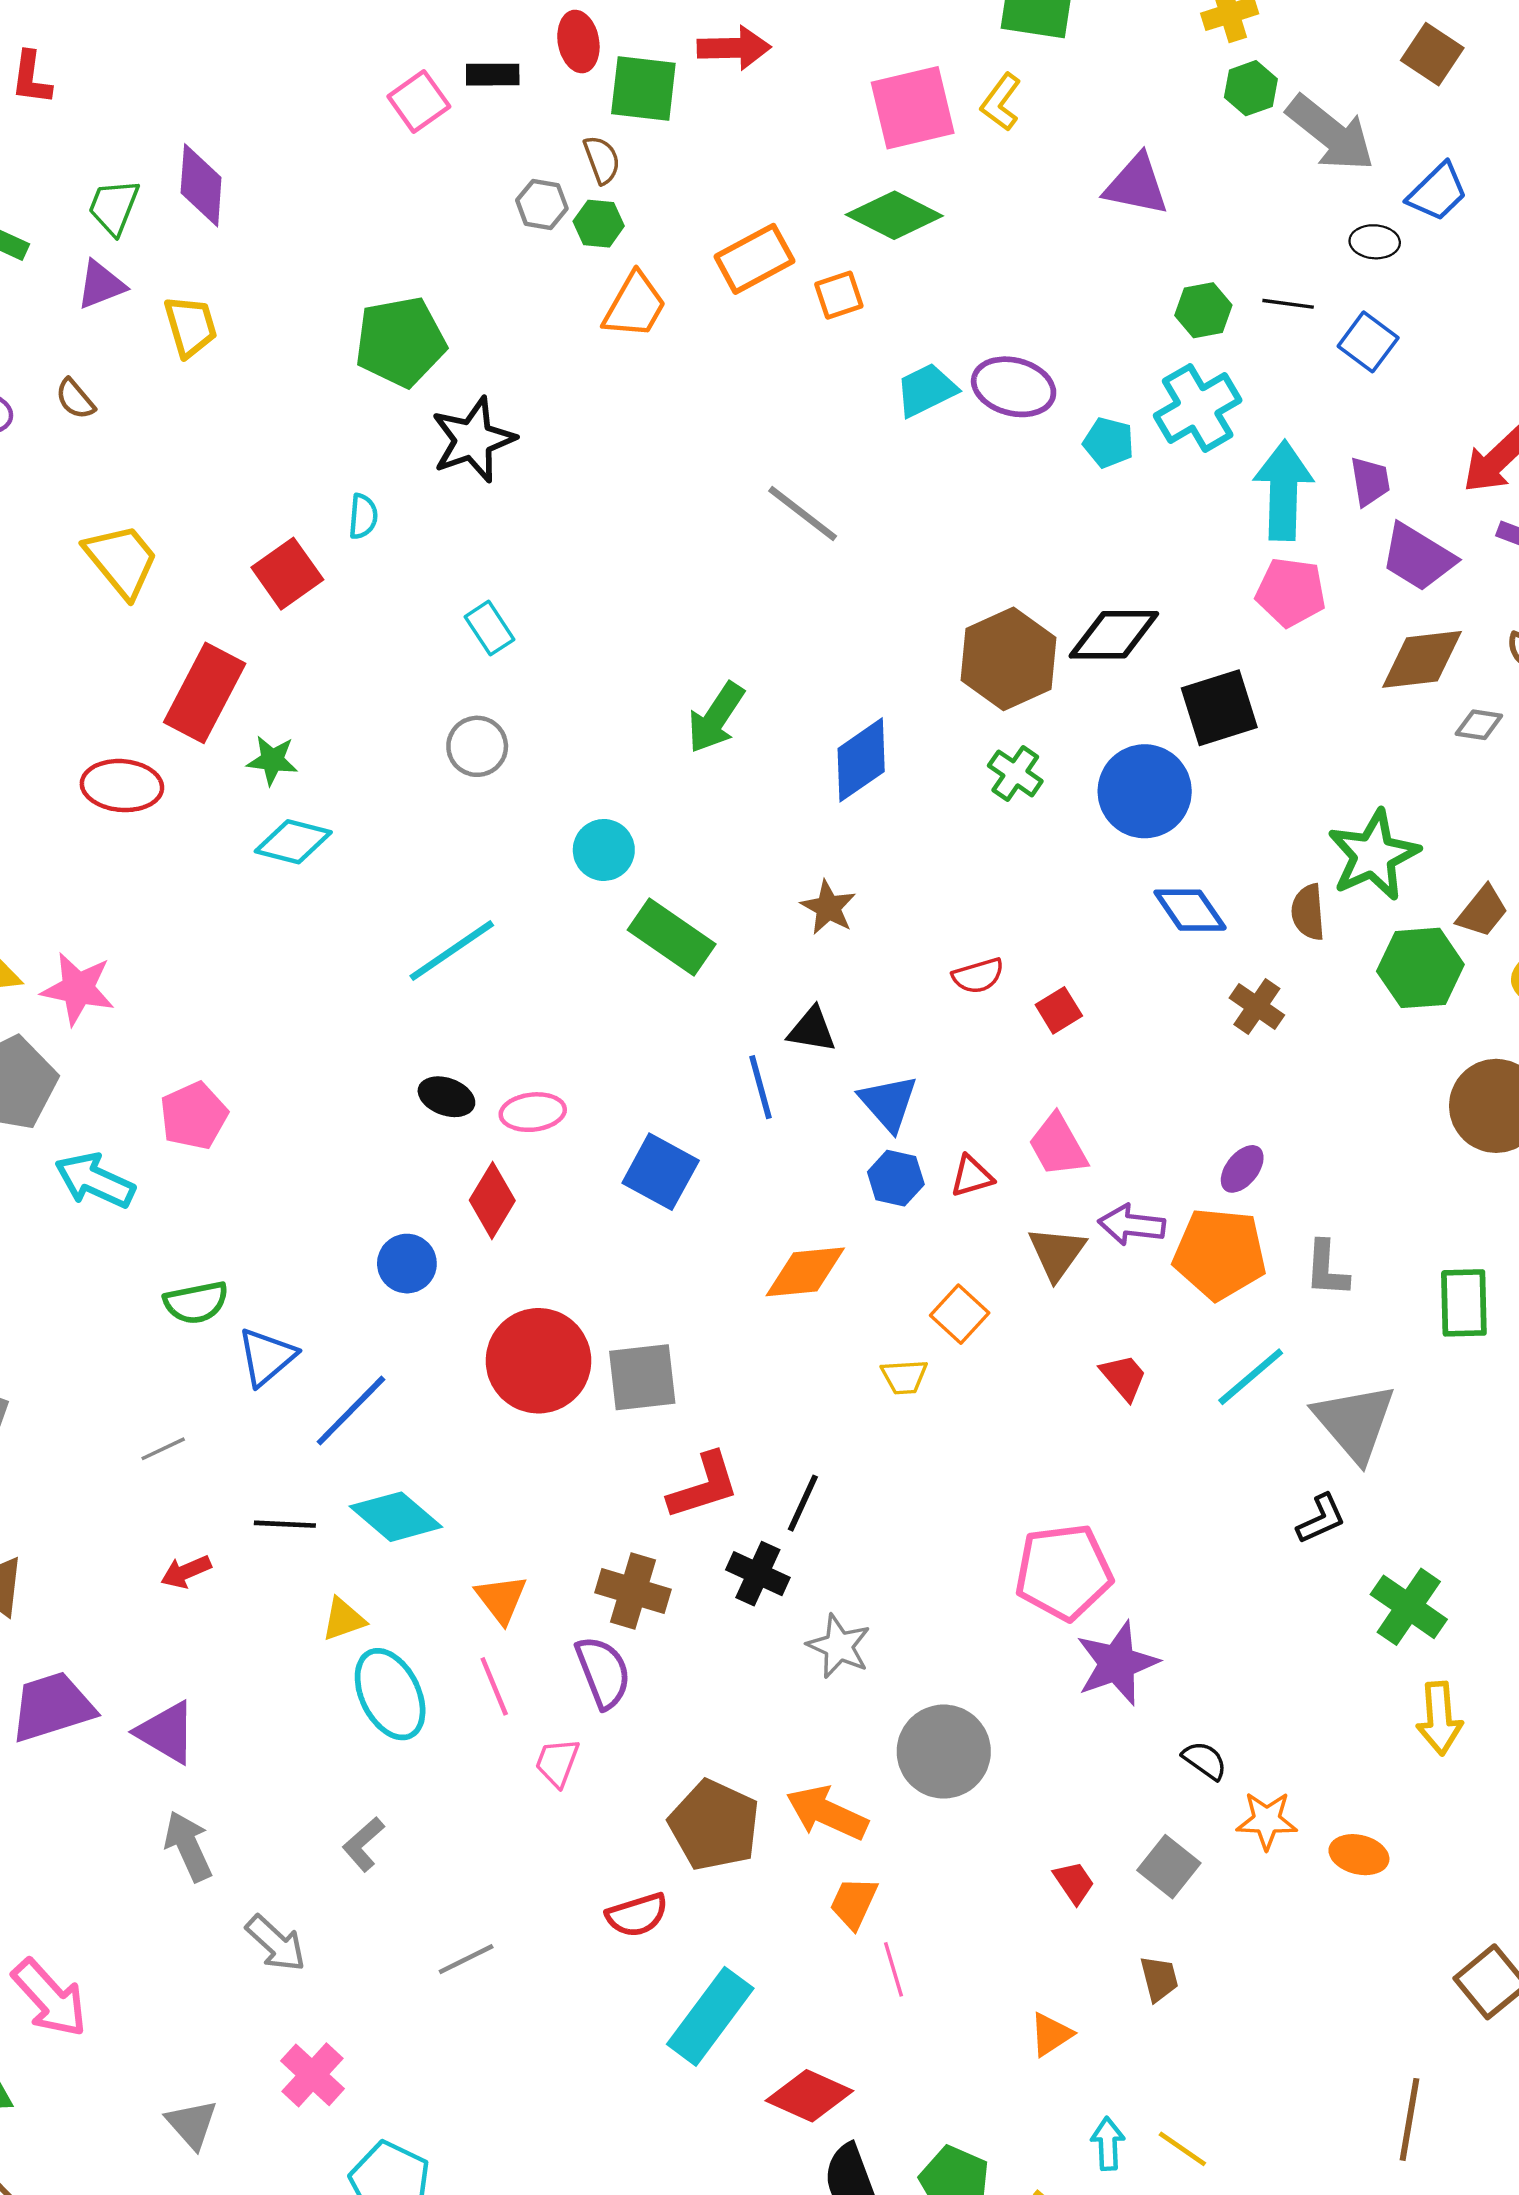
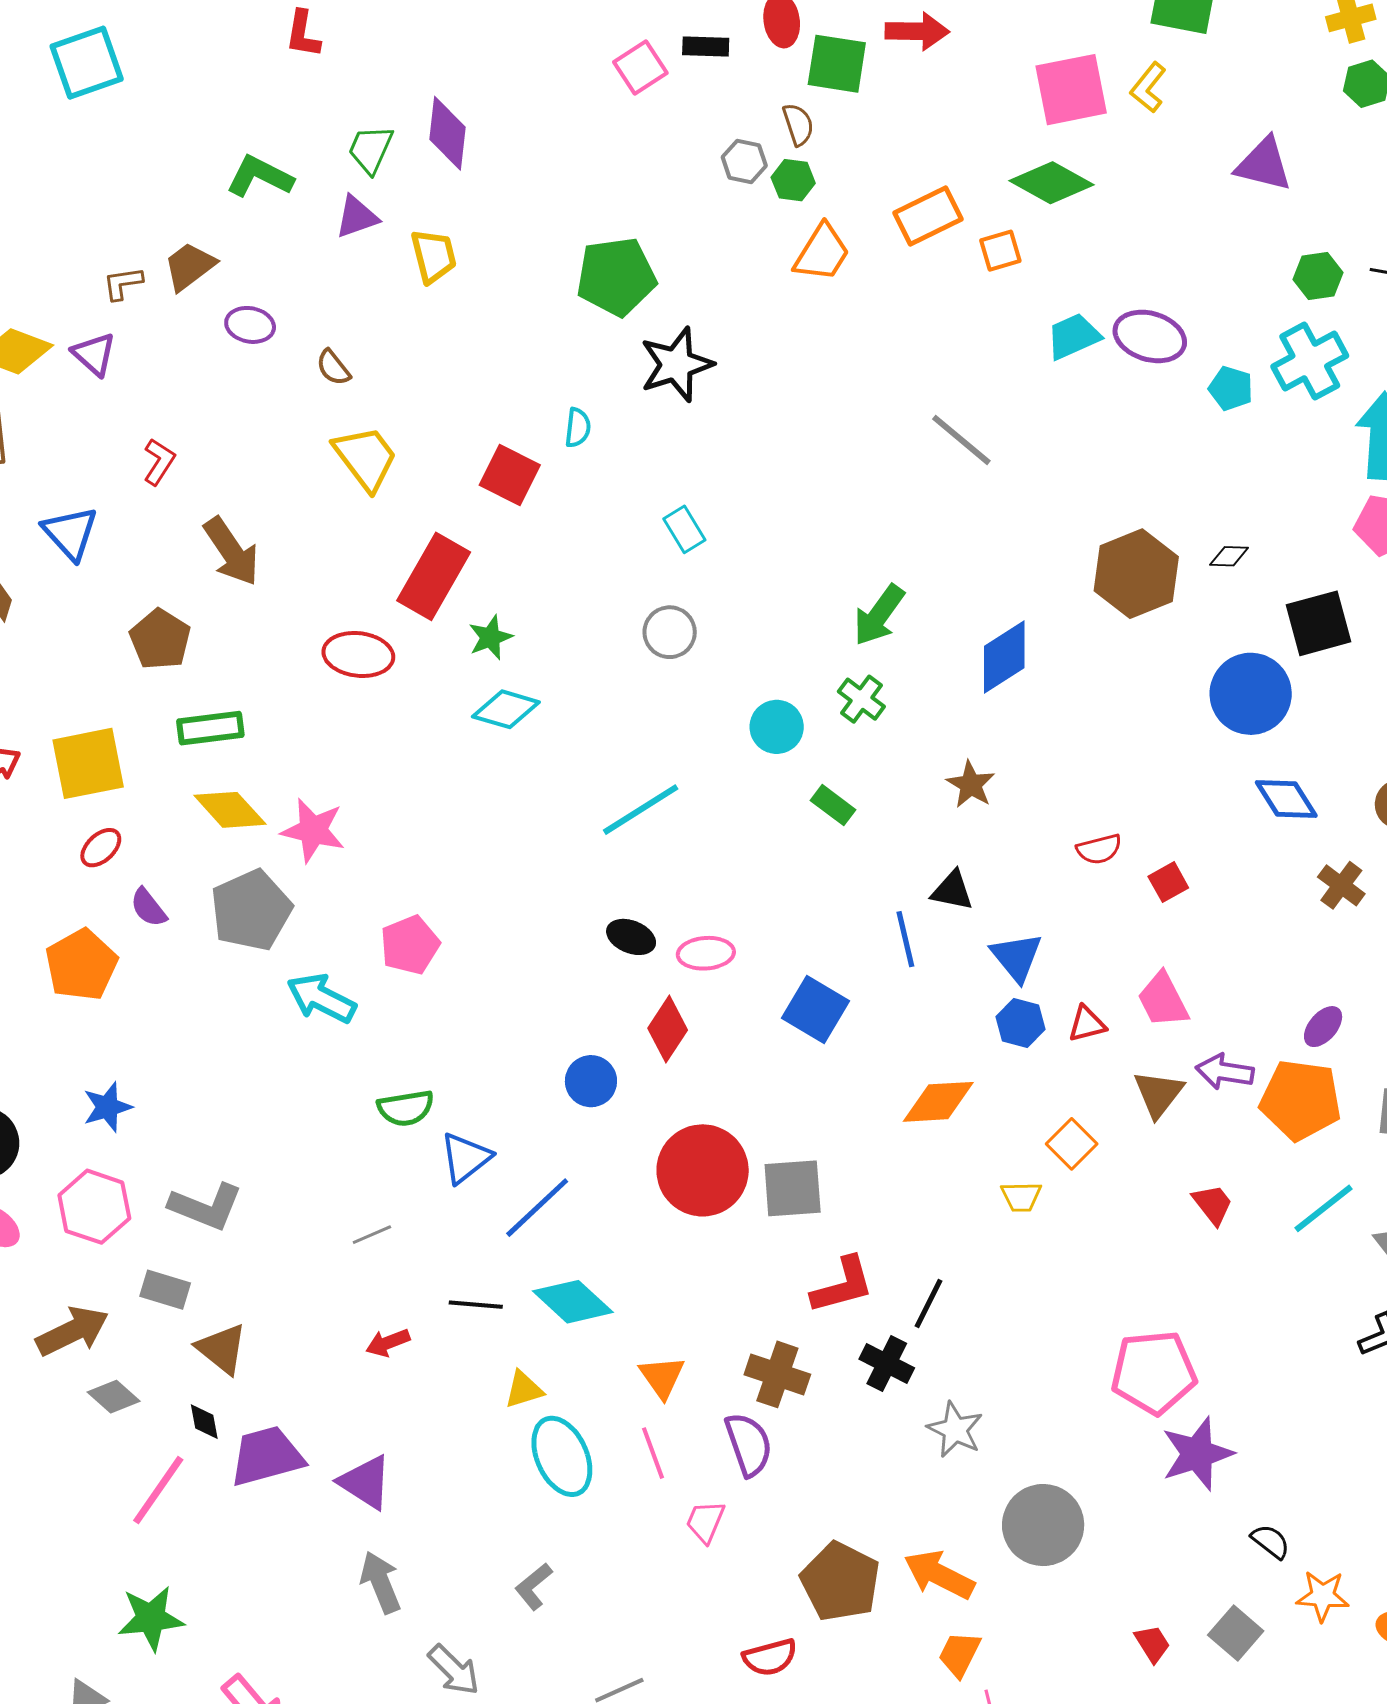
brown semicircle: (75, 399) -> (333, 368), moved
red square: (287, 574) -> (510, 475), turned -30
black diamond: (1114, 635) -> (1229, 556), size x0.5
green star: (272, 760) -> (490, 637), turned -30
green cross: (1015, 773) -> (861, 699), moved
green rectangle: (672, 937) -> (833, 805), size x0.6

